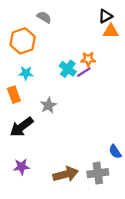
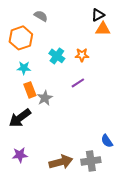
cyan cross: (68, 69) -> (57, 56), moved
purple line: (84, 72) -> (78, 83), moved
orange rectangle: (14, 95) -> (30, 90), moved

